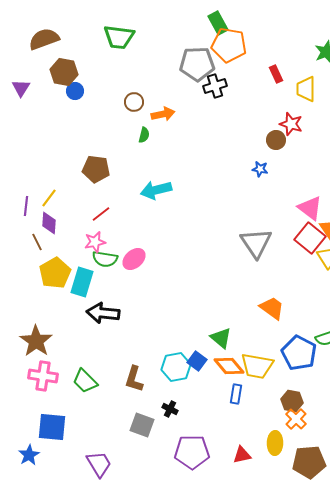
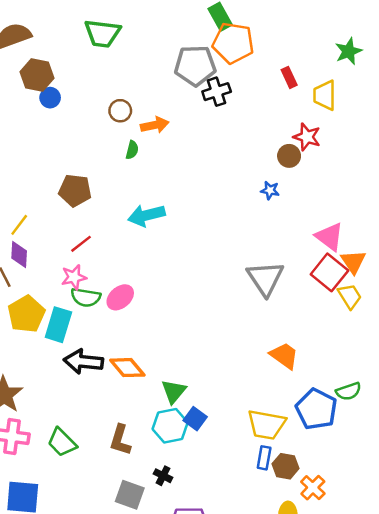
green triangle: (221, 338) -> (174, 391), moved, turned 30
orange diamond: (229, 366) -> (127, 368), moved
blue rectangle: (236, 394) -> (264, 458), moved
brown hexagon: (292, 401) -> (285, 466), moved

